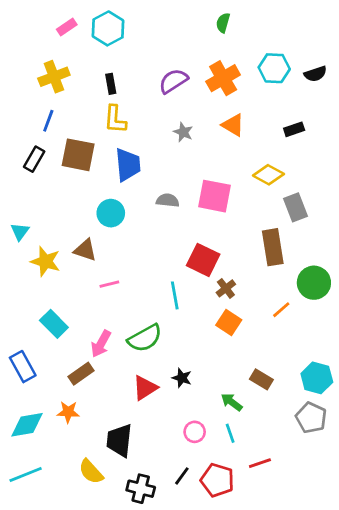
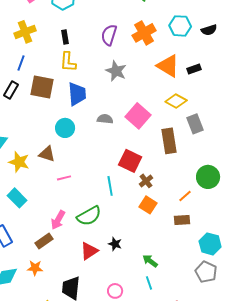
purple semicircle: (173, 81) -> (109, 35), turned -40
orange triangle: (233, 125) -> (168, 66), moved, size x1.4
gray star: (183, 132) -> (116, 71), size x1.5
pink square: (215, 196) -> (138, 116), turned 30
brown rectangle: (273, 247) -> (169, 141), moved
cyan rectangle: (54, 324) -> (17, 198), moved
brown rectangle: (261, 379) -> (182, 220), moved, turned -35
pink circle: (195, 432) -> (115, 291), moved

